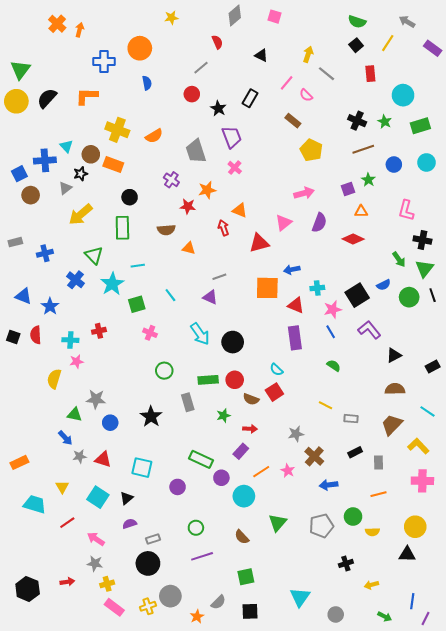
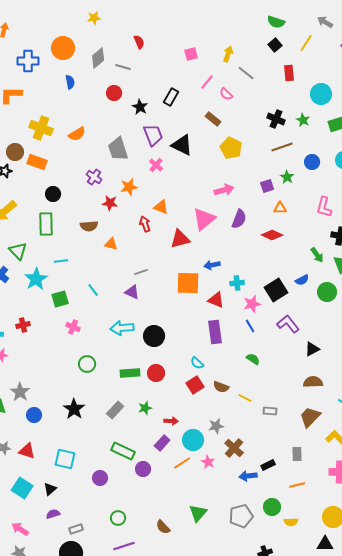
gray diamond: (235, 16) -> (98, 58), moved
pink square: (274, 17) -> (191, 54), moved, turned -32
black triangle: (261, 55) -> (182, 145), moved, size x1.6
gray line: (201, 68) -> (123, 67), turned 56
pink triangle: (284, 223) -> (204, 219), size x1.4
cyan arrow: (200, 334) -> (122, 328), turned 120
gray star: (96, 399) -> (20, 392), turned 30
brown semicircle: (251, 399) -> (221, 387), moved
gray rectangle: (188, 402) -> (115, 410), moved, turned 60
black rectangle: (355, 452) -> (268, 465), moved
cyan circle: (244, 496) -> (193, 440), moved

